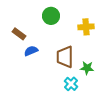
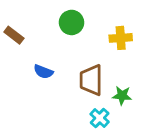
brown rectangle: (19, 34) -> (14, 35), moved
blue semicircle: (31, 51) -> (43, 72), turned -136

